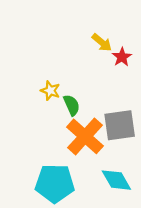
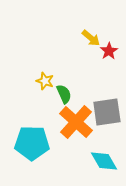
cyan pentagon: (55, 183) -> (32, 143), moved

